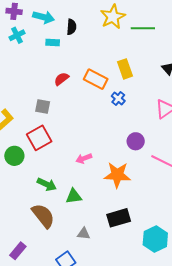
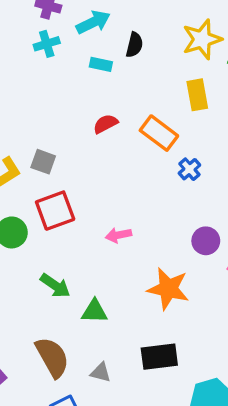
cyan arrow: (44, 17) -> (93, 22), turned -50
yellow rectangle: (125, 69) -> (197, 95), moved
gray square: (43, 106) -> (43, 162), moved
pink arrow: (84, 158) -> (118, 235), moved
brown semicircle: (43, 216) -> (52, 357), moved

